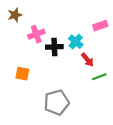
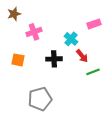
black cross: (54, 47) -> (54, 59), moved
orange square: (22, 74) -> (18, 60), moved
gray pentagon: (56, 102) -> (40, 99), moved

